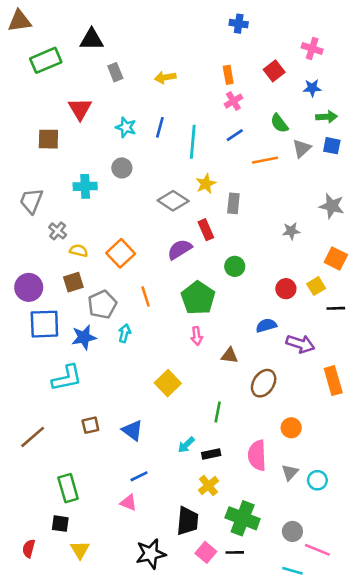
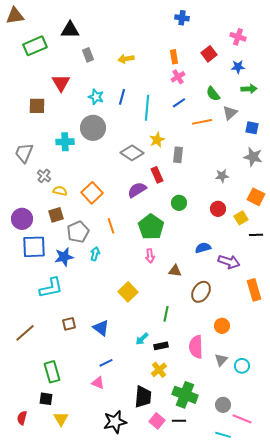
blue square: (332, 146) -> (252, 128), moved
gray circle: (122, 168) -> (93, 128), size x1.6
red circle: (286, 289) -> (218, 209), moved

